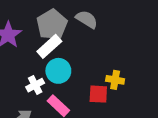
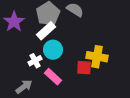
yellow cross: (115, 80) -> (97, 57), size x1.5

